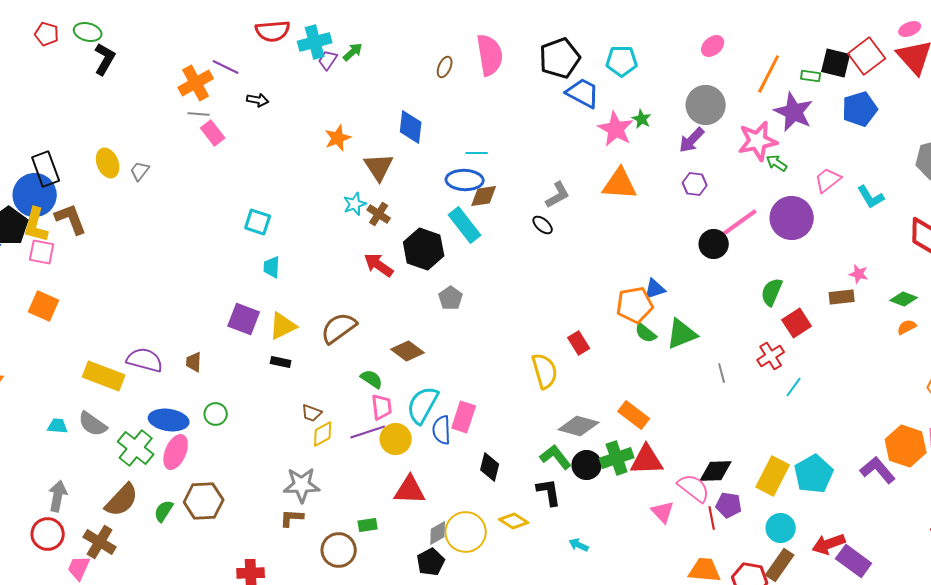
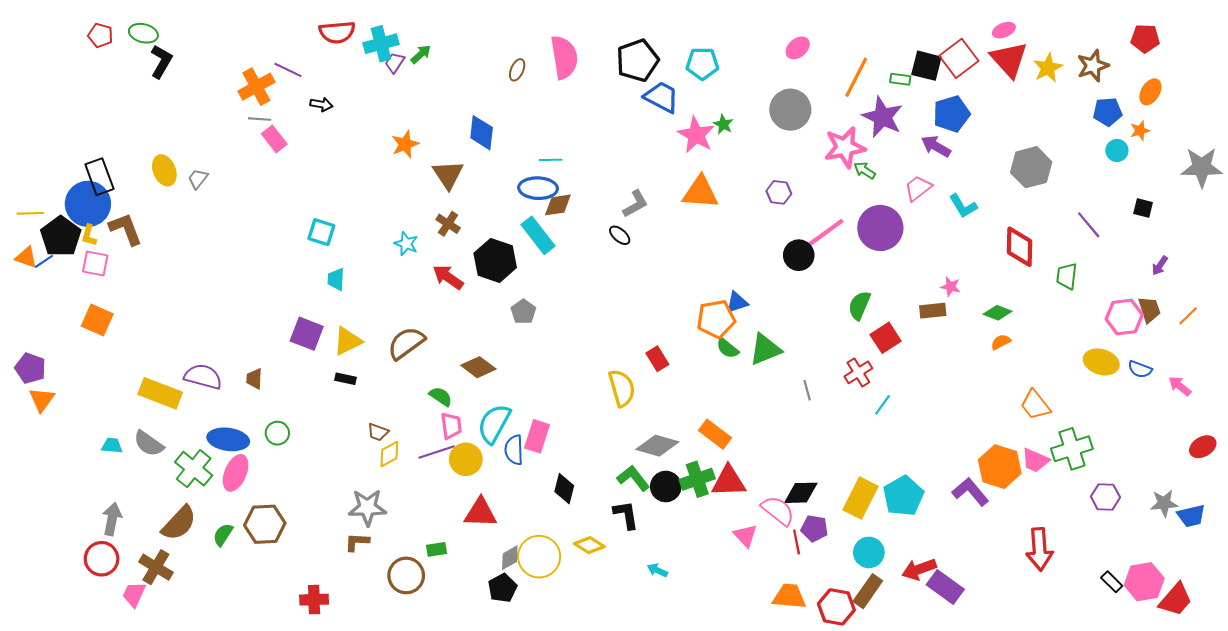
purple arrow: (692, 140) -> (936, 146), moved, turned 76
cyan star: (355, 204) -> (406, 244), moved, turned -30
yellow L-shape: (36, 225) -> (89, 235), size x0.6

